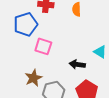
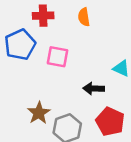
pink square: (43, 46) -> (58, 57), moved

